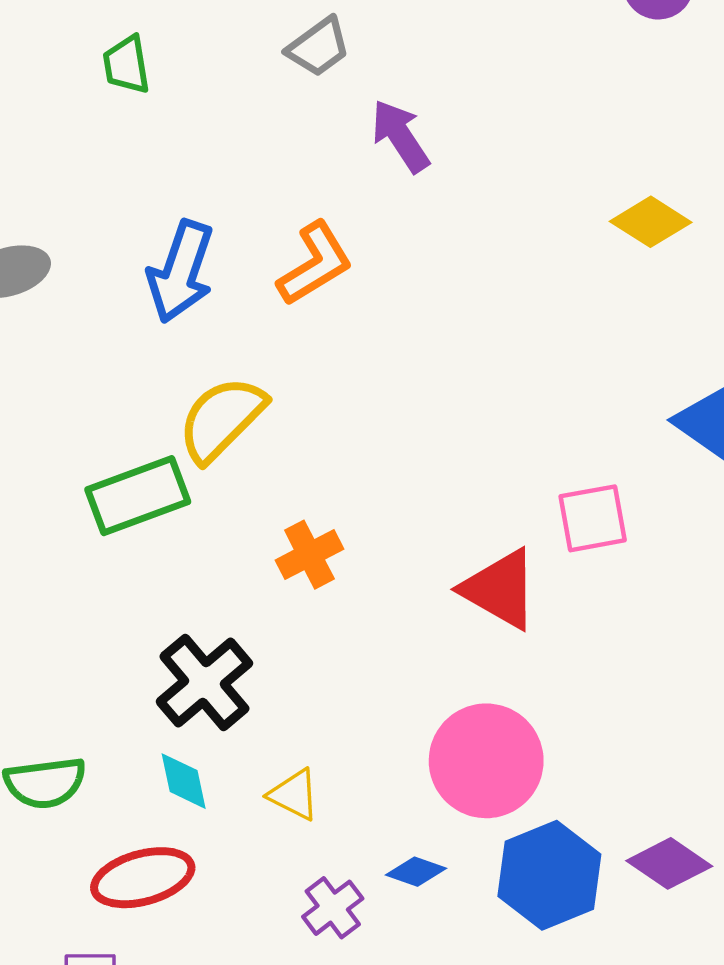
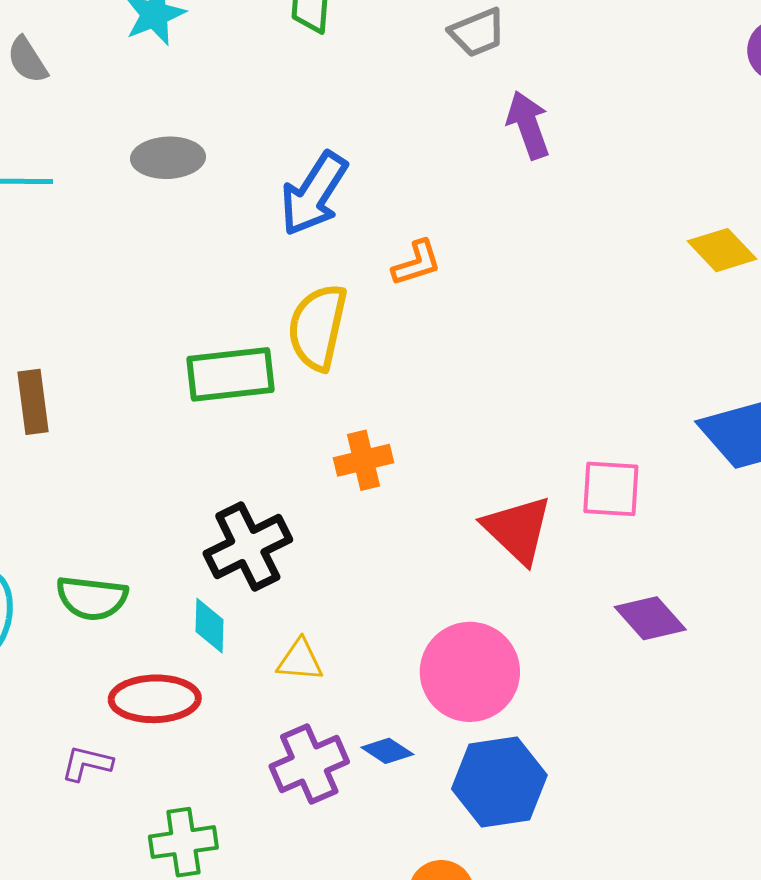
orange L-shape: (315, 264) -> (417, 263), moved, size x0.7
yellow semicircle: (222, 419) -> (318, 327), turned -46
yellow triangle: (294, 795) -> (300, 660), turned -36
purple diamond: (669, 863) -> (650, 618), moved
purple cross: (333, 908) -> (309, 764), size x1.4

